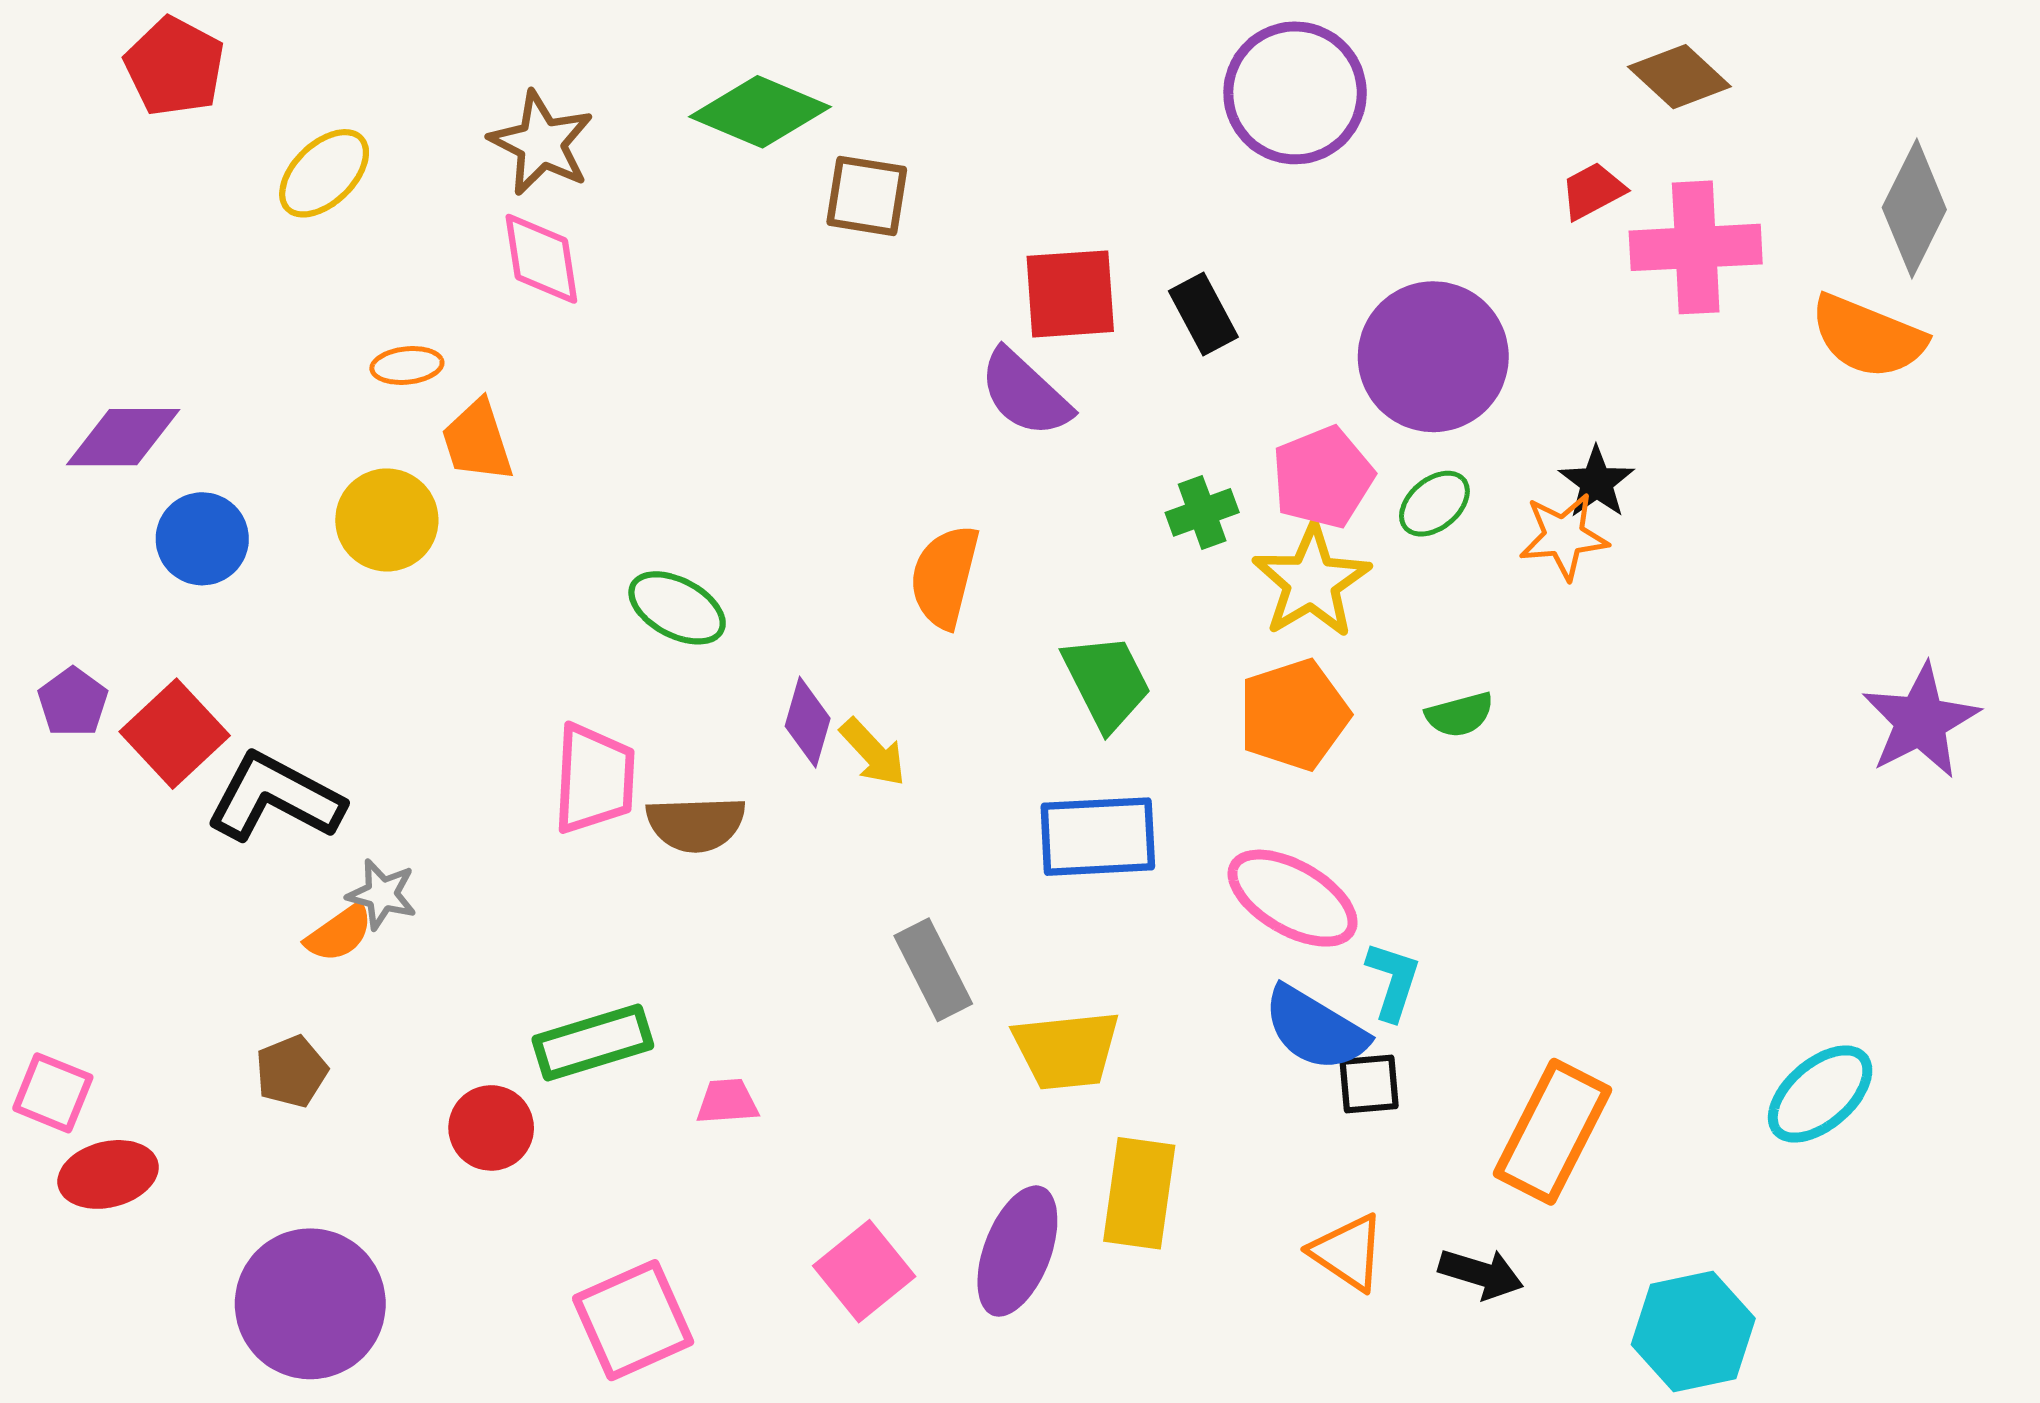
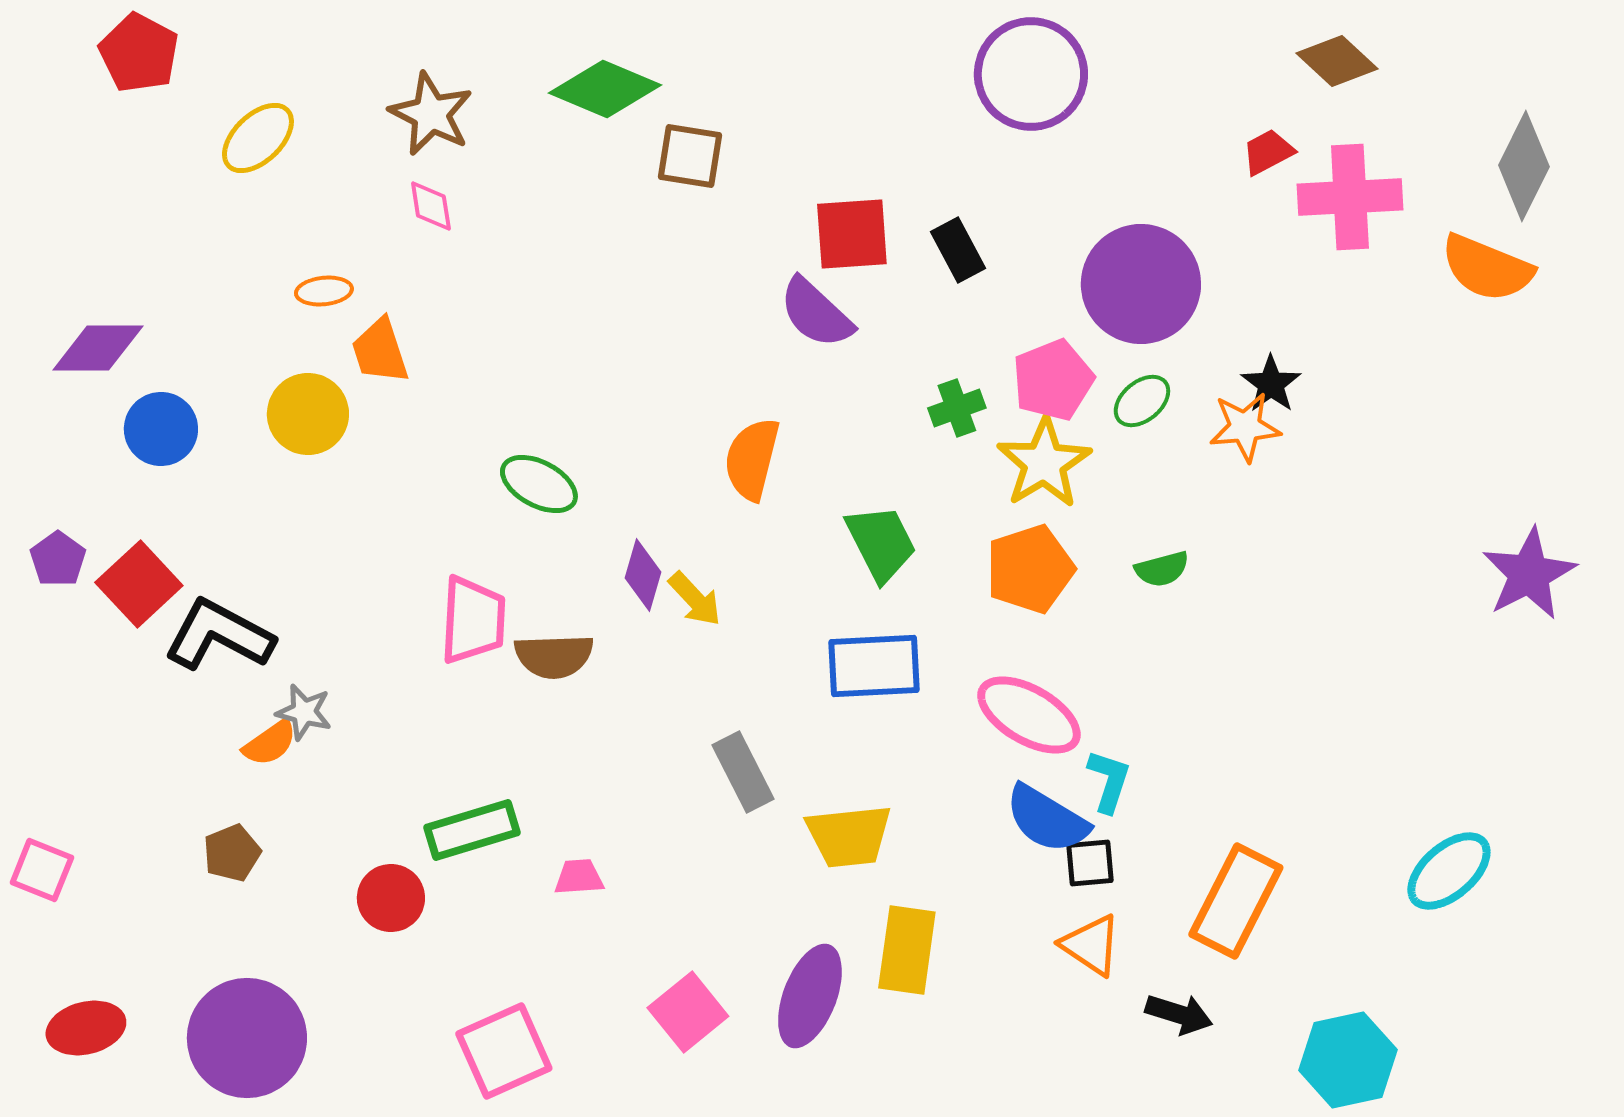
pink diamond: (541, 259) -> (431, 206), size x0.7
red ellipse: (108, 1174) -> (86, 1028), moved
orange triangle: (1348, 1252) -> (1091, 945), moved

